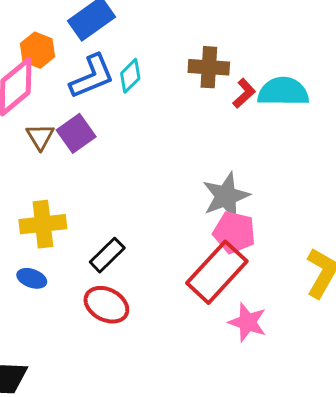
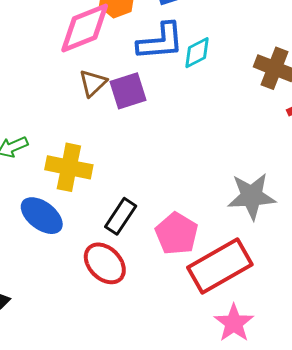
pink pentagon: (234, 232) -> (177, 234), moved
black rectangle: (107, 255) -> (121, 216), turned -30
blue ellipse: (32, 278) -> (42, 216), size x1.5

